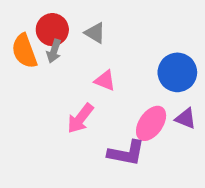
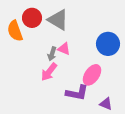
gray triangle: (95, 33) -> (58, 20), size x1.6
gray arrow: (54, 51) -> (52, 54), moved
purple triangle: (186, 118) -> (106, 104), moved

